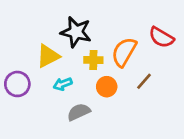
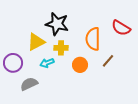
orange semicircle: (124, 52) -> (93, 39), turned -30
yellow cross: (93, 60) -> (61, 48), moved
gray semicircle: (79, 112) -> (29, 84), moved

